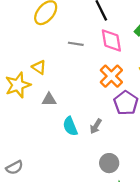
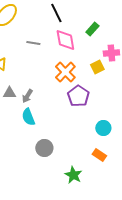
gray arrow: (96, 126) -> (27, 96), moved
gray circle: (109, 163) -> (44, 148), moved

